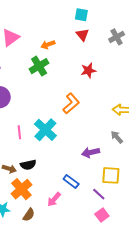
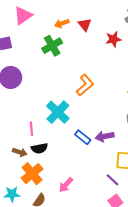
red triangle: (82, 35) -> (85, 25), moved
red star: (88, 70) -> (113, 39), moved
pink line: (19, 132) -> (31, 129), moved
blue rectangle: (71, 182) -> (83, 137), moved

